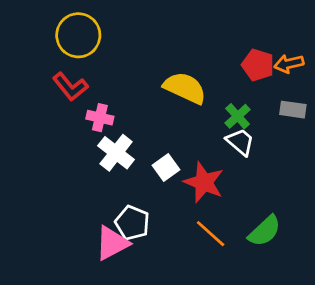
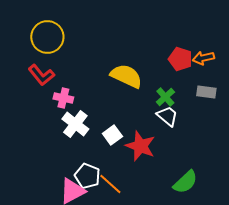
orange line: (211, 234) -> (110, 184), moved

